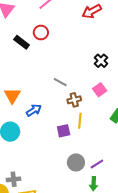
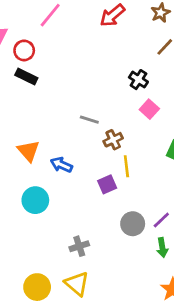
red circle: (41, 32) -> (24, 50), moved
pink square: (100, 90) -> (149, 109), moved
blue arrow: (34, 110) -> (61, 165), turned -112
gray cross: (14, 179) -> (79, 246), moved

